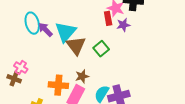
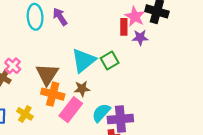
purple arrow: (45, 30) -> (60, 17), moved
cyan triangle: (66, 32) -> (84, 60), moved
brown triangle: (76, 46) -> (47, 74), moved

